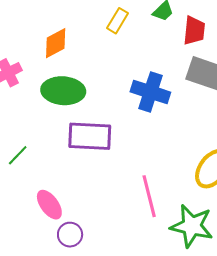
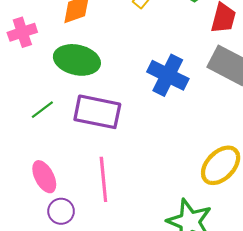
green line: (18, 155) -> (42, 110), moved
pink line: (149, 196) -> (103, 179), moved

